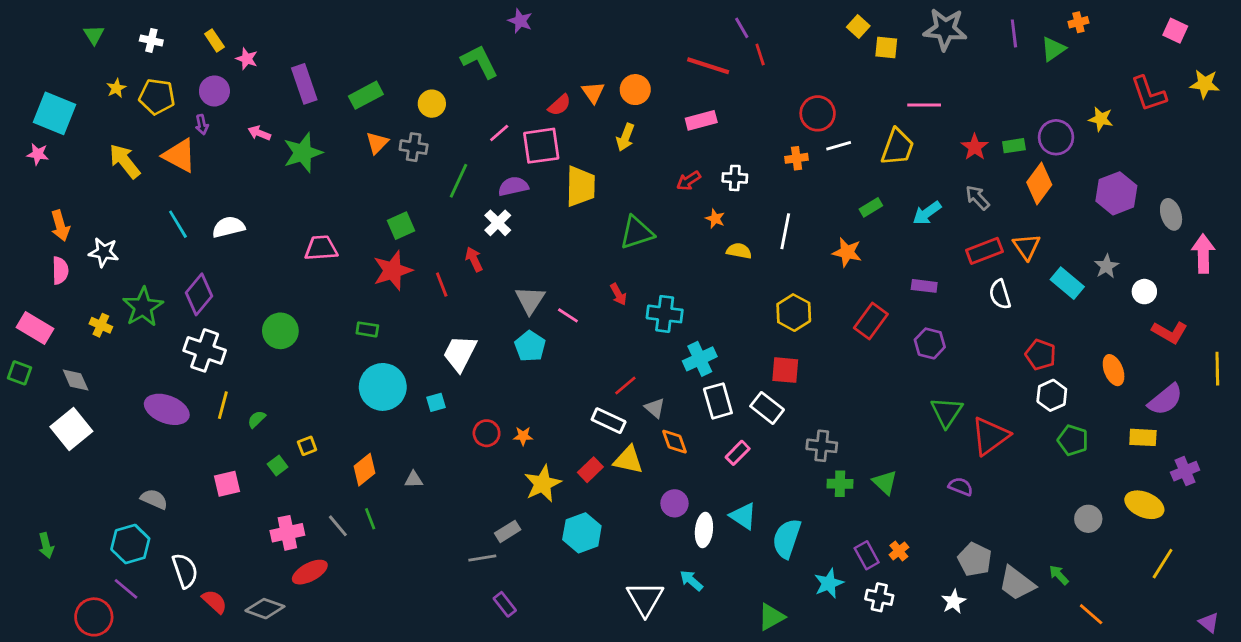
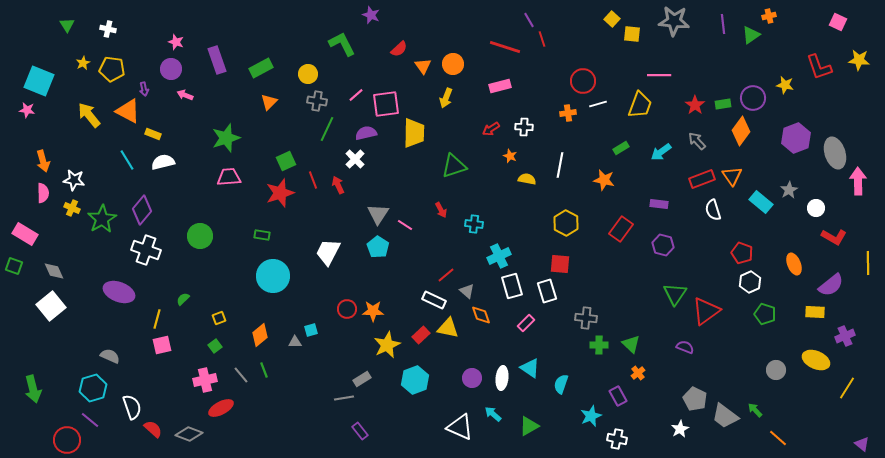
yellow rectangle: (214, 40) -> (153, 134), moved, turned -35
purple circle: (214, 91) -> (171, 69), moved
red semicircle: (559, 105) -> (399, 49), moved
gray cross: (414, 147) -> (317, 101), moved
green star: (303, 153) -> (226, 138), moved
gray ellipse: (1171, 214) -> (835, 153), size x1.4
red line: (442, 285) -> (313, 180), moved
cyan cross: (665, 314) -> (474, 224), size x0.7
yellow cross: (101, 325) -> (72, 208), moved
cyan square: (436, 402) -> (311, 330), moved
yellow line: (223, 405) -> (157, 319), moved
white rectangle: (767, 408) -> (547, 291), turned 35
orange star: (523, 436) -> (373, 311), size x1.5
green square: (278, 465) -> (215, 346), moved
purple circle: (675, 503) -> (472, 378), moved
cyan semicircle: (787, 538) -> (561, 384), size x0.7
green arrow: (46, 545) -> (33, 389), size x1.5
orange cross: (899, 551) -> (638, 373), moved
yellow line: (1163, 564) -> (847, 388), moved
white cross: (879, 597) -> (617, 439), moved
white triangle: (645, 599) -> (460, 427), turned -36
green triangle: (771, 617) -> (529, 426), moved

